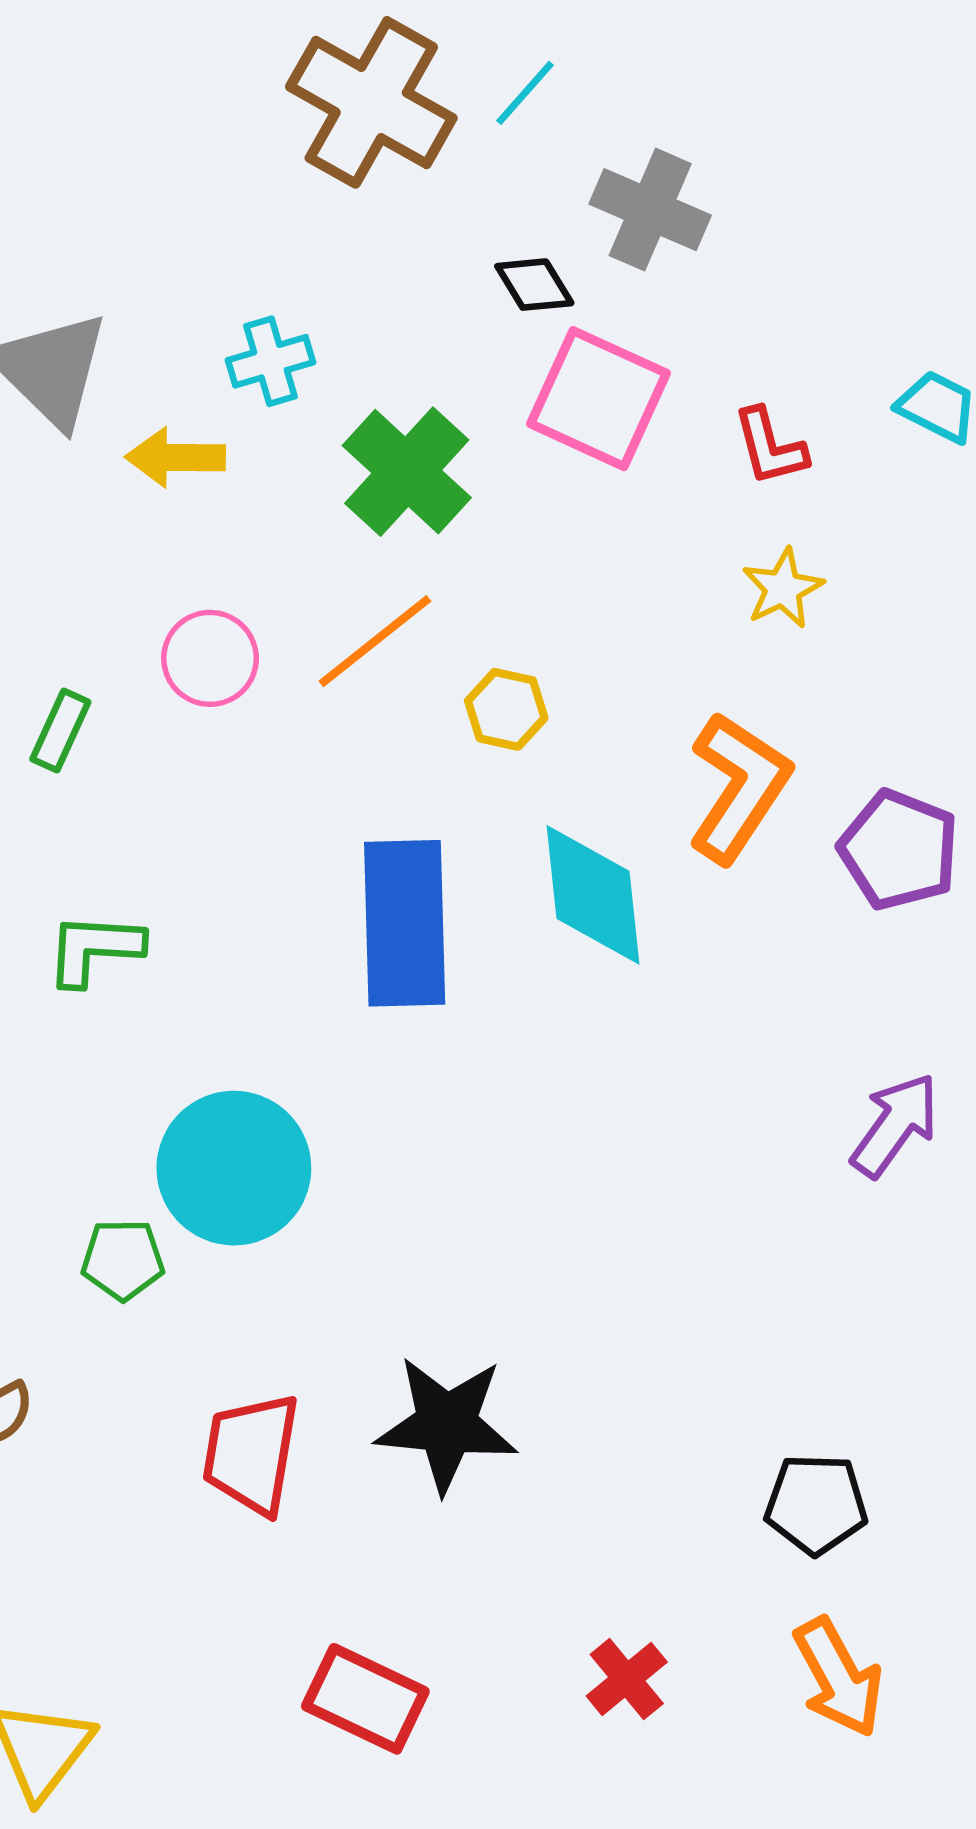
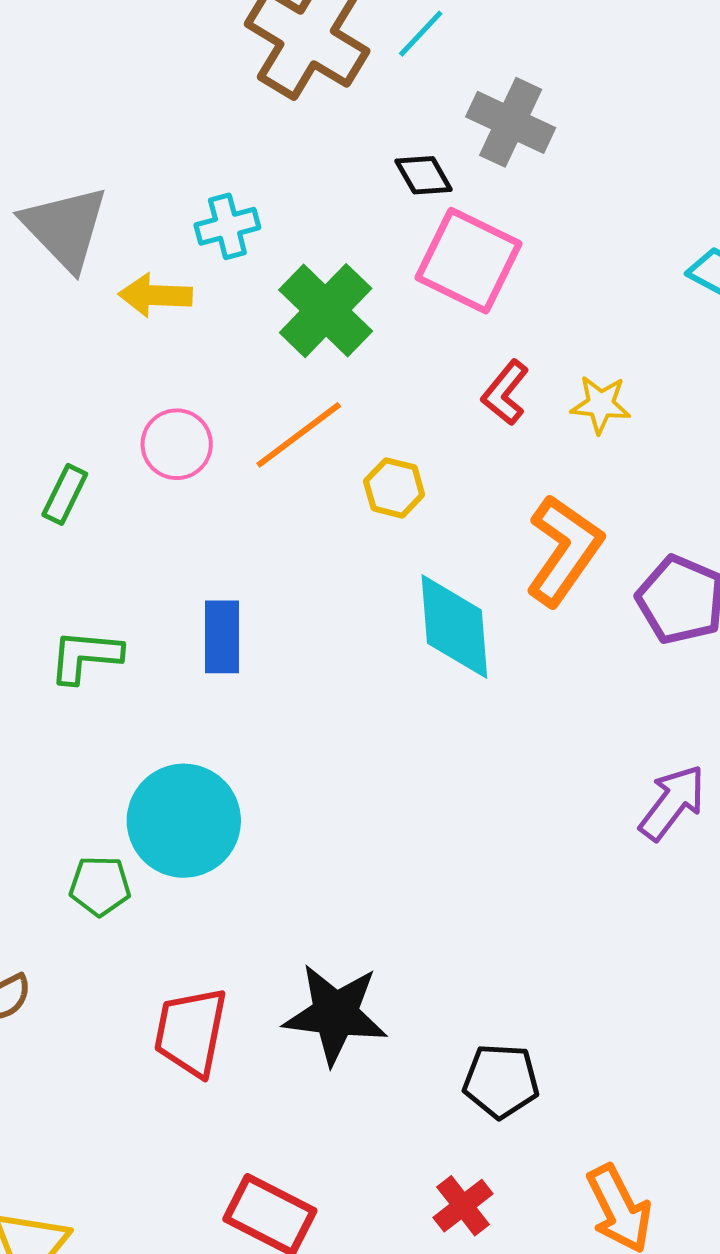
red L-shape: (770, 447) -> (505, 393), moved, turned 52
yellow star: (783, 588) -> (601, 404), turned 30
blue rectangle: (405, 923) -> (222, 637), moved, size x0.6
black pentagon: (816, 1504) -> (501, 1081), moved

